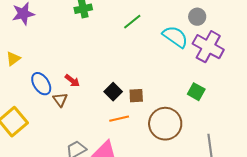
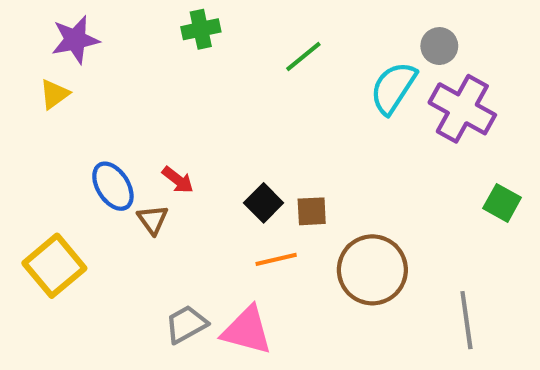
cyan semicircle: (175, 37) -> (393, 88), turned -92
yellow triangle: (13, 59) -> (54, 94), moved
green square: (196, 92) -> (502, 203), moved

